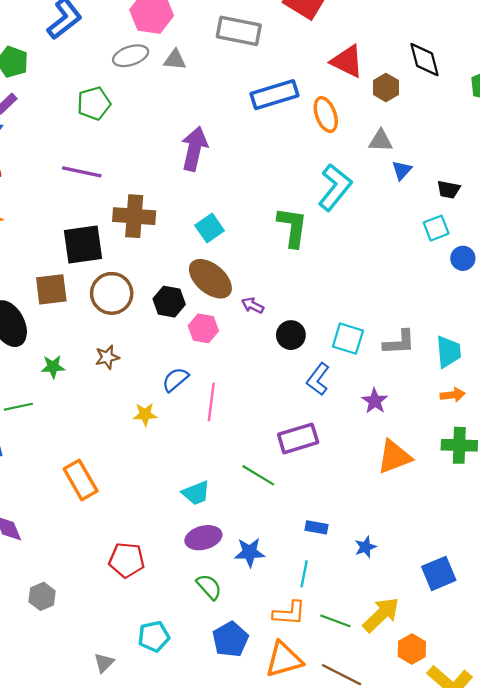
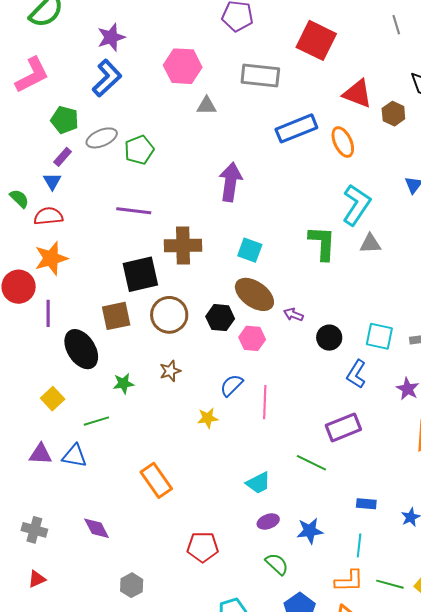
gray ellipse: (131, 56) -> (102, 138), moved
gray triangle: (381, 141) -> (370, 244), moved
cyan square: (210, 228) -> (250, 250), turned -30
purple ellipse: (203, 538) -> (268, 521), size x0.7

